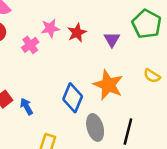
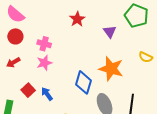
pink star: (50, 28) -> (44, 63), moved
red star: (77, 33) -> (77, 19), moved
pink cross: (30, 45) -> (44, 44), turned -32

